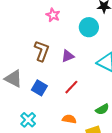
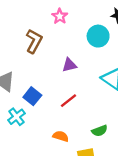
brown L-shape: (42, 51) -> (34, 41), moved
cyan cross: (28, 120) -> (16, 117), moved

